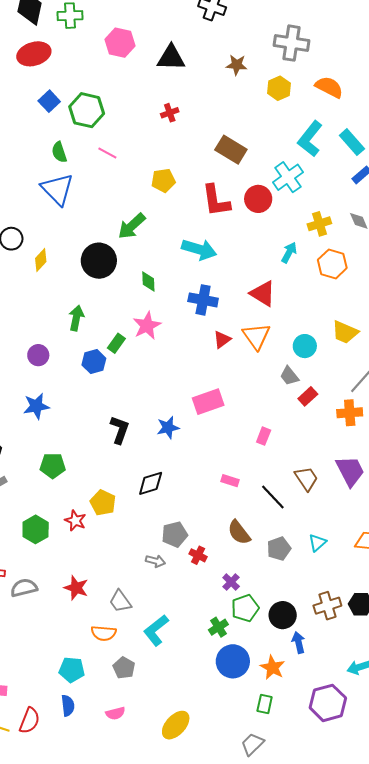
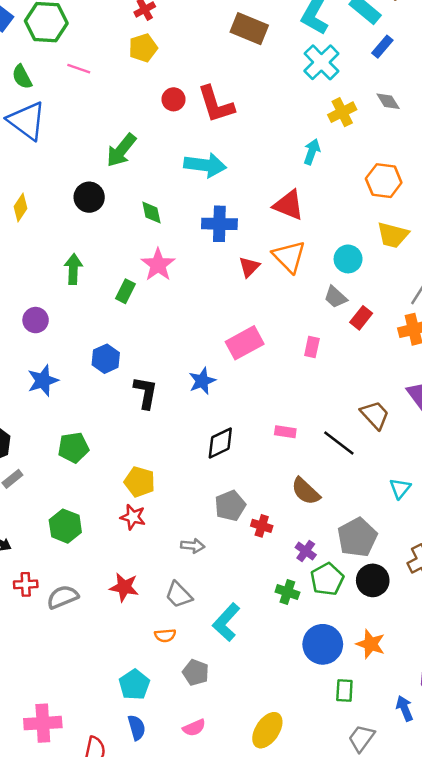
brown rectangle: (231, 150) -> (249, 29), moved
cyan cross: (288, 177) -> (321, 62), moved
yellow pentagon: (163, 180) -> (143, 48), moved
red circle: (258, 199) -> (173, 99), moved, size x0.7
black circle: (99, 261) -> (89, 197), size x0.7
orange hexagon: (332, 264) -> (384, 181), moved
blue hexagon: (94, 362) -> (106, 359), moved
pink rectangle: (264, 436) -> (312, 347), moved
black diamond: (151, 483) -> (220, 443), moved
red star: (75, 521) -> (133, 517), moved
gray pentagon: (279, 549) -> (357, 537), moved, size x1.4
gray arrow: (155, 561) -> (193, 546), moved
green cross: (218, 627) -> (287, 592), moved, turned -30
orange semicircle: (104, 633) -> (165, 635), size x0.7
blue arrow: (299, 642) -> (405, 708), moved
cyan pentagon: (72, 670) -> (134, 685), turned -30
green rectangle: (265, 704) -> (344, 690), moved

